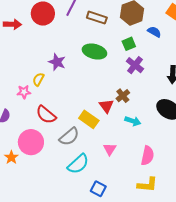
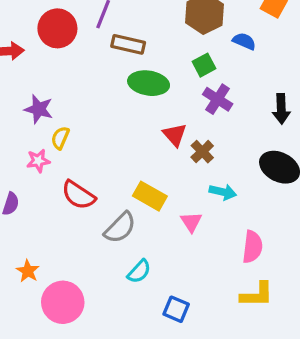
brown rectangle: (97, 18) -> (128, 44), moved
purple star: (57, 62) -> (39, 109), moved
red triangle: (106, 106) -> (175, 135), moved
pink circle: (31, 142) -> (63, 302), moved
pink triangle: (110, 149) -> (191, 222), moved
cyan semicircle: (78, 164) -> (139, 271), size x0.7

